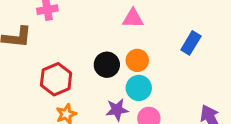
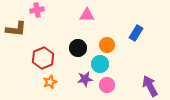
pink triangle: (133, 18) -> (87, 15), moved
orange circle: (137, 60) -> (107, 45), moved

